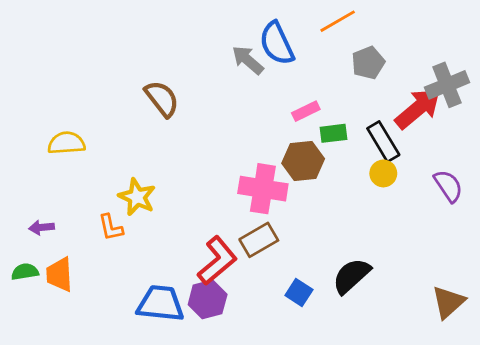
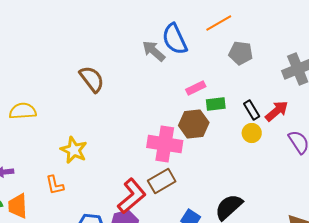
gray pentagon: (368, 63) -> (241, 53), turned 30
red arrow: (418, 108) -> (277, 111), moved, size x0.7
black rectangle: (383, 142) -> (252, 110), size x0.7
orange L-shape: (111, 227) -> (55, 185), moved

